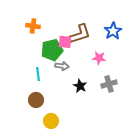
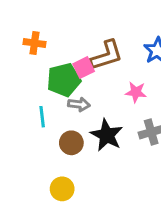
pink square: (65, 42) -> (84, 68), turned -32
black star: (80, 86) -> (107, 135), size x1.5
brown circle: (36, 100) -> (71, 143), moved

